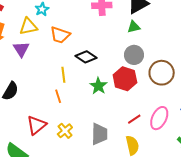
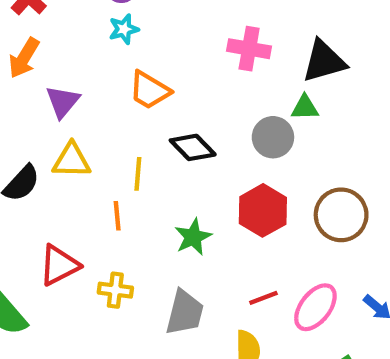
yellow triangle: (28, 26) -> (72, 160), moved
gray circle: (134, 55) -> (273, 137), moved
green star: (98, 86) -> (193, 237), moved
yellow cross: (65, 131) -> (115, 290), turned 35

